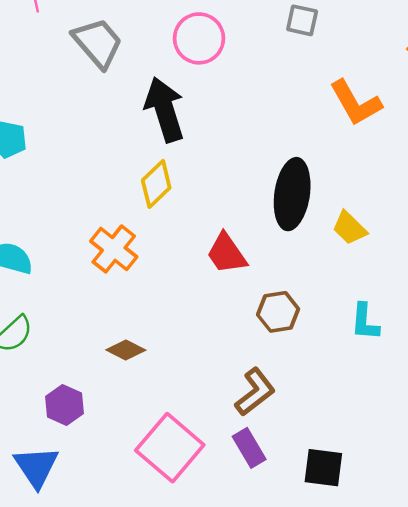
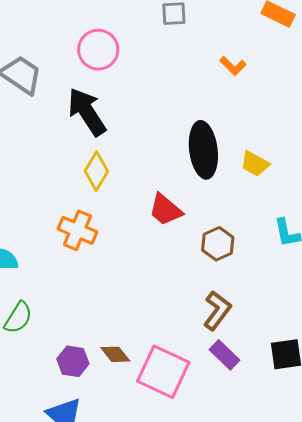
orange L-shape: (356, 103) -> (233, 66), size x0.6
brown diamond: (126, 350) -> (115, 354), moved, turned 40

